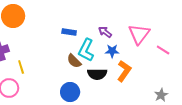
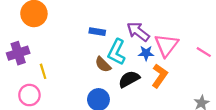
purple arrow: (105, 32) -> (138, 32), size x1.5
pink triangle: (139, 34) -> (166, 45), moved
black semicircle: (97, 74) -> (129, 79), turned 150

